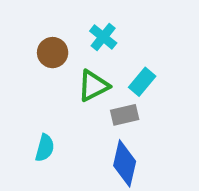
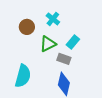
gray rectangle: (125, 115) -> (64, 59), turned 32
cyan semicircle: (45, 148) -> (23, 76), size x1.6

